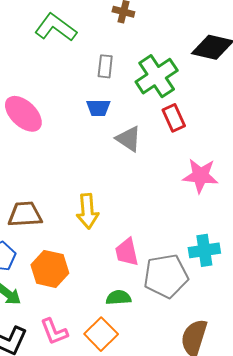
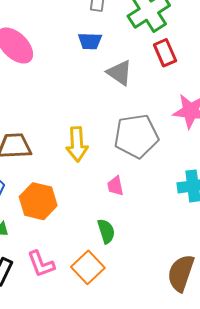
pink trapezoid: (127, 252) -> (115, 186), size x0.7
gray pentagon: (166, 276) -> (136, 136), moved
green semicircle: (119, 298) -> (106, 231), turned 75

